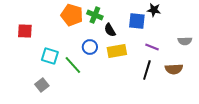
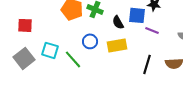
black semicircle: (110, 30) -> (118, 22), moved
purple line: (152, 47) -> (152, 30), moved
gray square: (42, 85) -> (24, 58), moved, size x1.5

